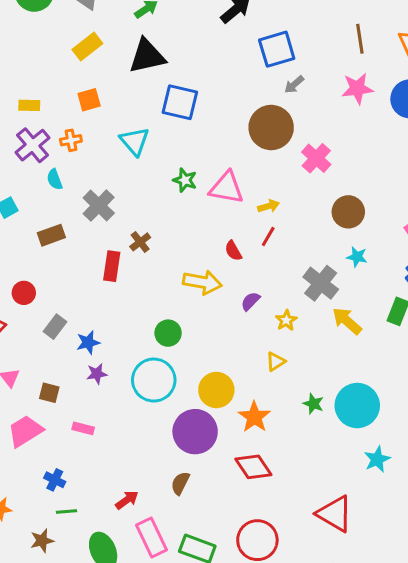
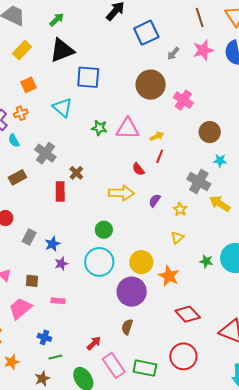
gray arrow: (294, 85) -> (173, 54), moved
red diamond: (253, 467) -> (188, 314), moved

